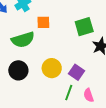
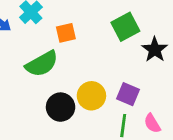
black circle: (18, 70) -> (61, 107), moved

